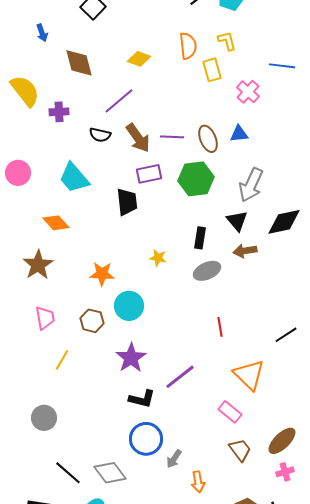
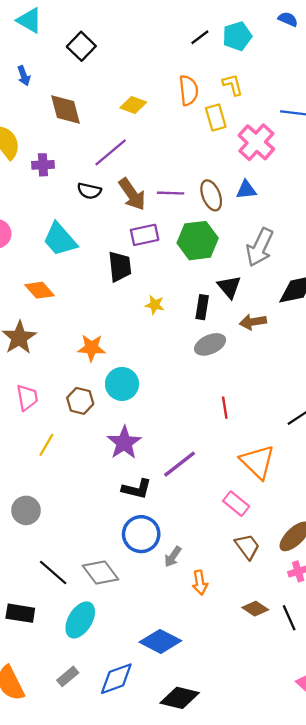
pink cross: (248, 92) -> (256, 142), size x1.4
black triangle: (237, 221) -> (229, 287), moved
yellow star: (158, 258) -> (155, 305), moved

